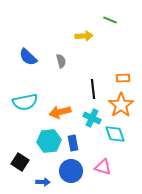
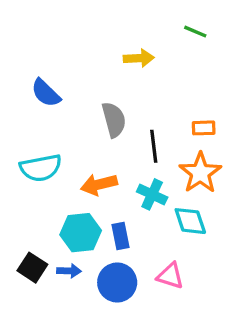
green line: (110, 20) -> (195, 32), moved
gray semicircle: (61, 61) -> (114, 120), moved, size x1.5
blue arrow: (43, 182) -> (69, 271), moved

